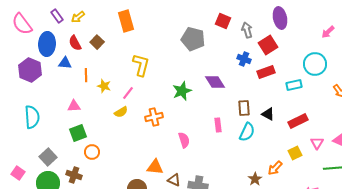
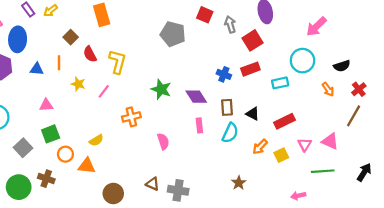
pink arrow: (328, 32) -> (316, 27), size x1.5
red semicircle: (75, 43) -> (90, 54), moved
blue cross: (244, 59) -> (224, 74), moved
blue triangle: (65, 63) -> (37, 69), moved
orange line: (86, 75) -> (59, 63), moved
purple diamond: (215, 82) -> (196, 97), moved
green star: (182, 91) -> (161, 89), turned -30
yellow semicircle: (121, 112) -> (96, 140), moved
gray square: (48, 157) -> (23, 148), moved
orange triangle: (155, 167) -> (87, 166), moved
orange arrow: (275, 168) -> (260, 147), moved

